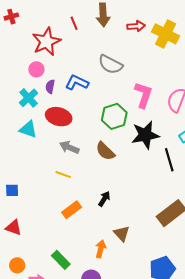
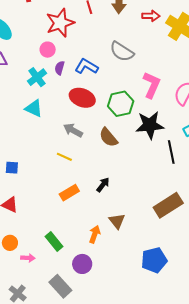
red ellipse: (59, 117) -> (82, 98), moved

